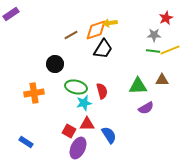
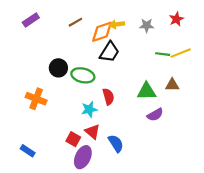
purple rectangle: (11, 14) -> (31, 20), moved
brown line: (71, 35) -> (75, 22), moved
gray star: (154, 35) -> (147, 25), moved
green ellipse: (76, 87) -> (83, 75), moved
orange cross: (34, 93) -> (36, 99), turned 30
red triangle: (87, 124) -> (92, 132), turned 42

